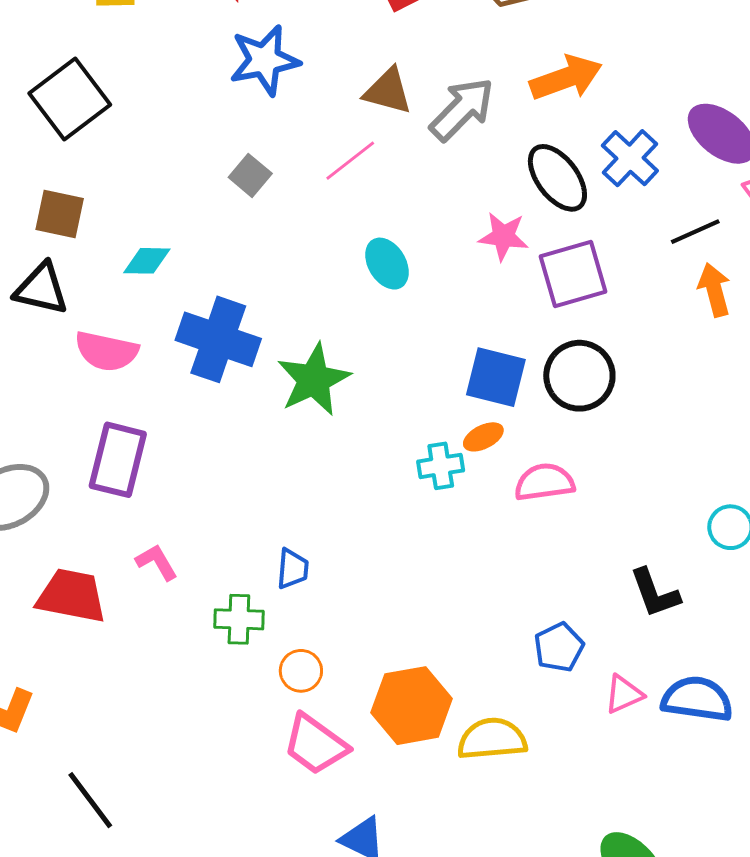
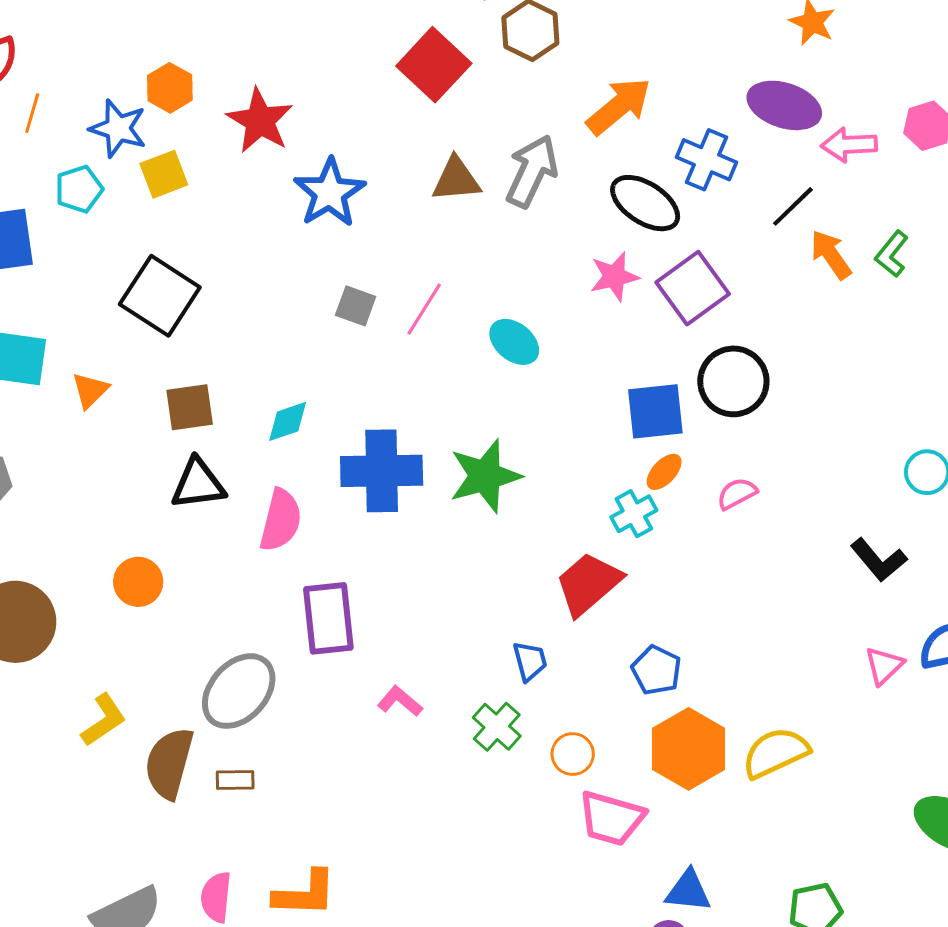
pink line: (350, 161) -> (424, 309), moved
pink semicircle: (107, 351) -> (281, 520), turned -68
green star: (314, 380) -> (485, 476), turned 30
pink semicircle: (544, 482) -> (737, 494), size x0.7
red trapezoid: (71, 596) -> (588, 584), moved, turned -32
green cross: (239, 619) -> (497, 727), turned -30
blue pentagon: (559, 647) -> (656, 670), moved

